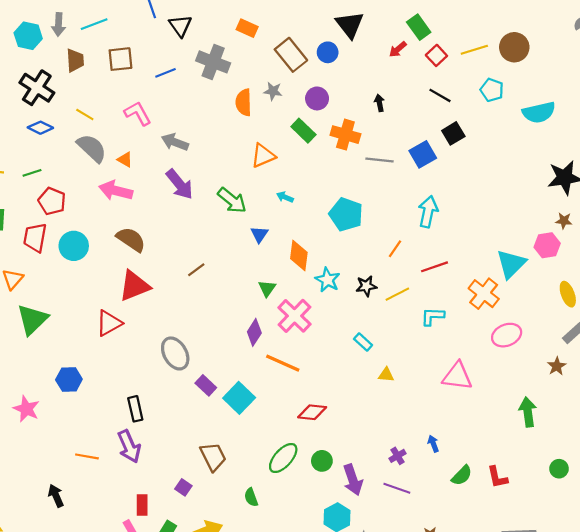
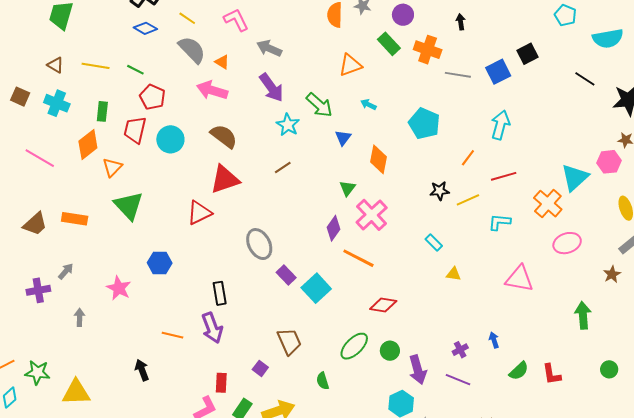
black line: (440, 95) -> (585, 79), moved
green line: (32, 173) -> (135, 70), turned 42
cyan star: (328, 280) -> (288, 125), moved
green triangle: (32, 319) -> (129, 206), turned -32

